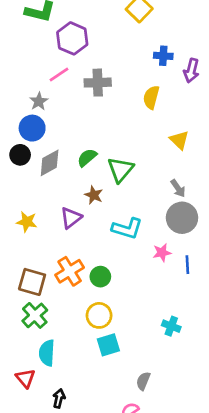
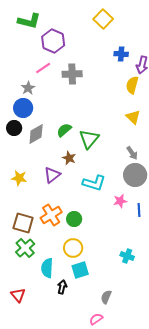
yellow semicircle: (151, 97) -> (132, 85), moved
cyan semicircle: (47, 353) -> (47, 268), moved
black arrow: (59, 398) -> (62, 287), moved

